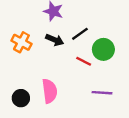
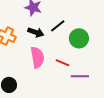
red line: (84, 61) -> (63, 63), moved
pink semicircle: (50, 91) -> (37, 57), moved

